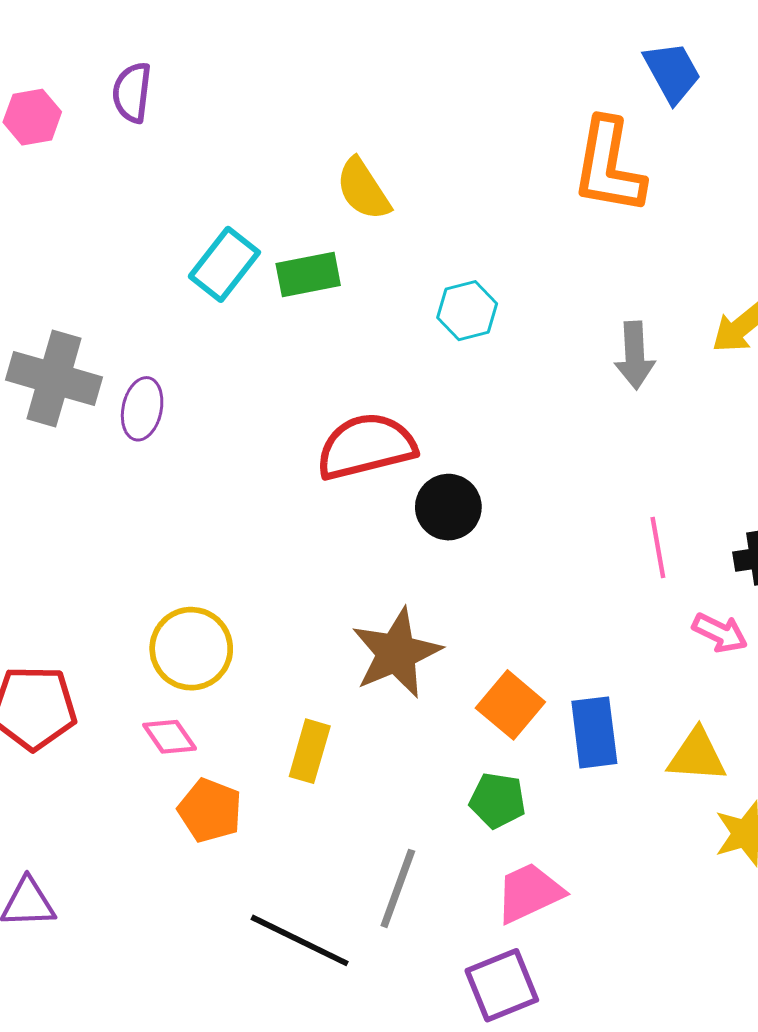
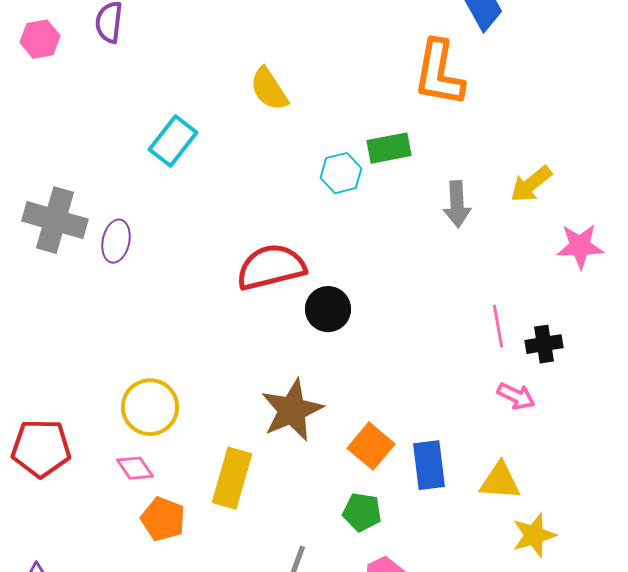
green rectangle: (308, 274) -> (389, 148), moved
pink line: (658, 548) -> (498, 326), moved
yellow rectangle: (310, 751) -> (232, 478), size x1.4

